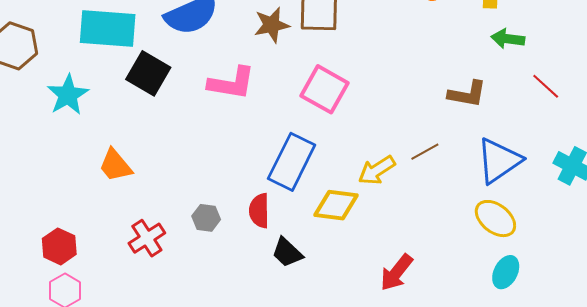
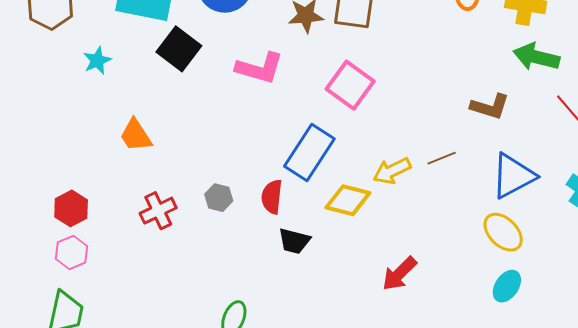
green arrow: (508, 39) -> (536, 57), size x1.4
cyan star: (68, 95) -> (97, 61), size x0.7
black trapezoid: (287, 252) -> (294, 241), turned -36

